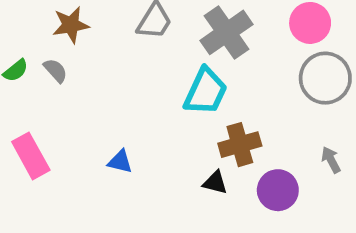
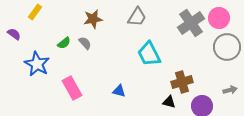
gray cross: (227, 32) -> (191, 23), moved
cyan trapezoid: (206, 91) -> (149, 54), moved, turned 128
gray arrow: (331, 160) -> (230, 90), turned 104

